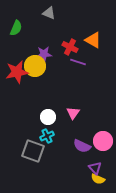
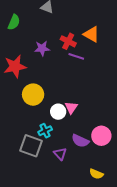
yellow circle: (35, 66) -> (33, 95), moved
white circle: (48, 117) -> (58, 112), moved
purple triangle: (95, 168) -> (60, 154), moved

